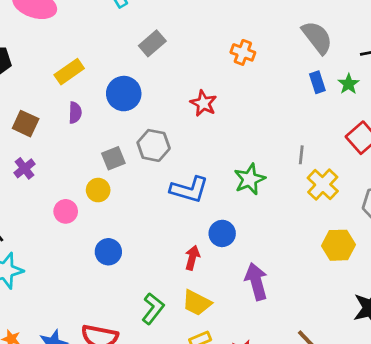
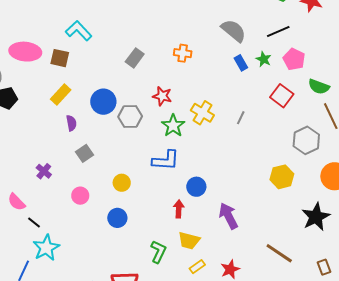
gray rectangle: (152, 43) -> (135, 58), moved
brown square: (26, 124) -> (60, 58), moved
gray hexagon: (154, 145) -> (130, 116), moved
gray line: (301, 155) -> (241, 118), turned 32
gray square: (113, 158) -> (84, 153), moved
green star: (250, 179) -> (173, 126), moved
yellow cross: (323, 185) -> (202, 113), moved
yellow circle: (98, 190) -> (122, 183), moved

